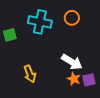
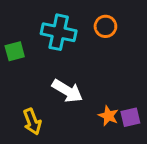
white arrow: (72, 62) -> (67, 91), moved
yellow arrow: (30, 74) -> (32, 122), moved

